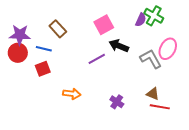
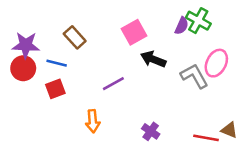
purple line: (97, 59) -> (113, 84), moved
orange arrow: (72, 94) -> (93, 121), turned 78
brown triangle: (153, 94) -> (229, 130), moved

